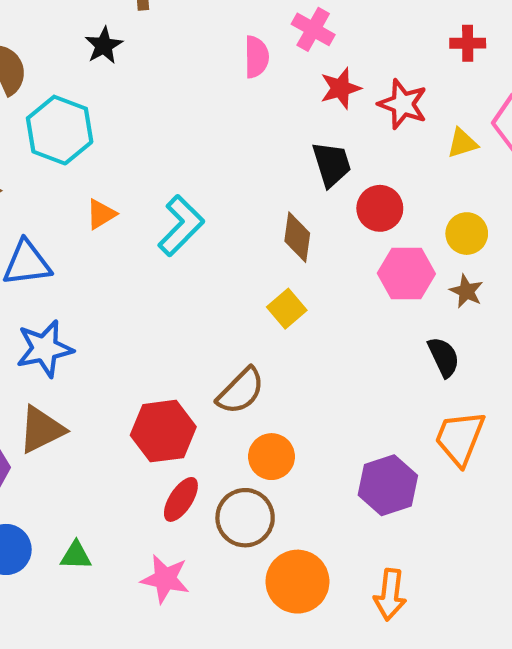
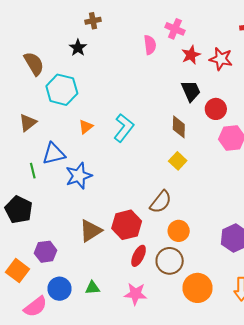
blue star: (45, 349) -> (79, 176), moved
brown triangle: (42, 430) -> (91, 231), moved

